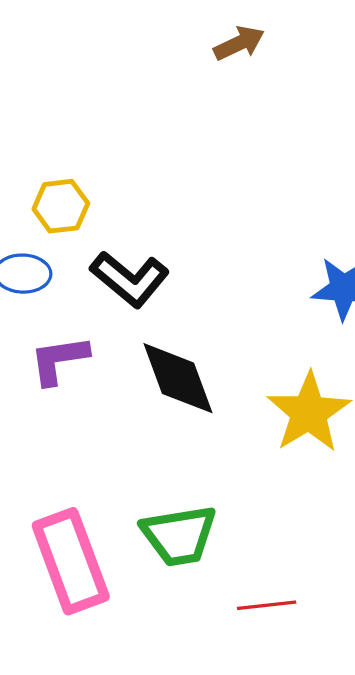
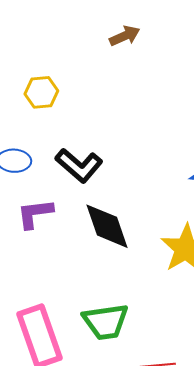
brown arrow: (239, 43) -> (125, 36), moved
yellow hexagon: (61, 206) -> (41, 92), moved

